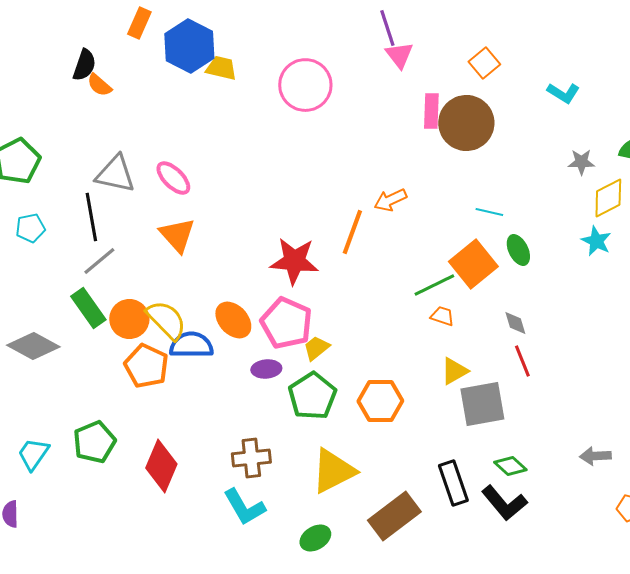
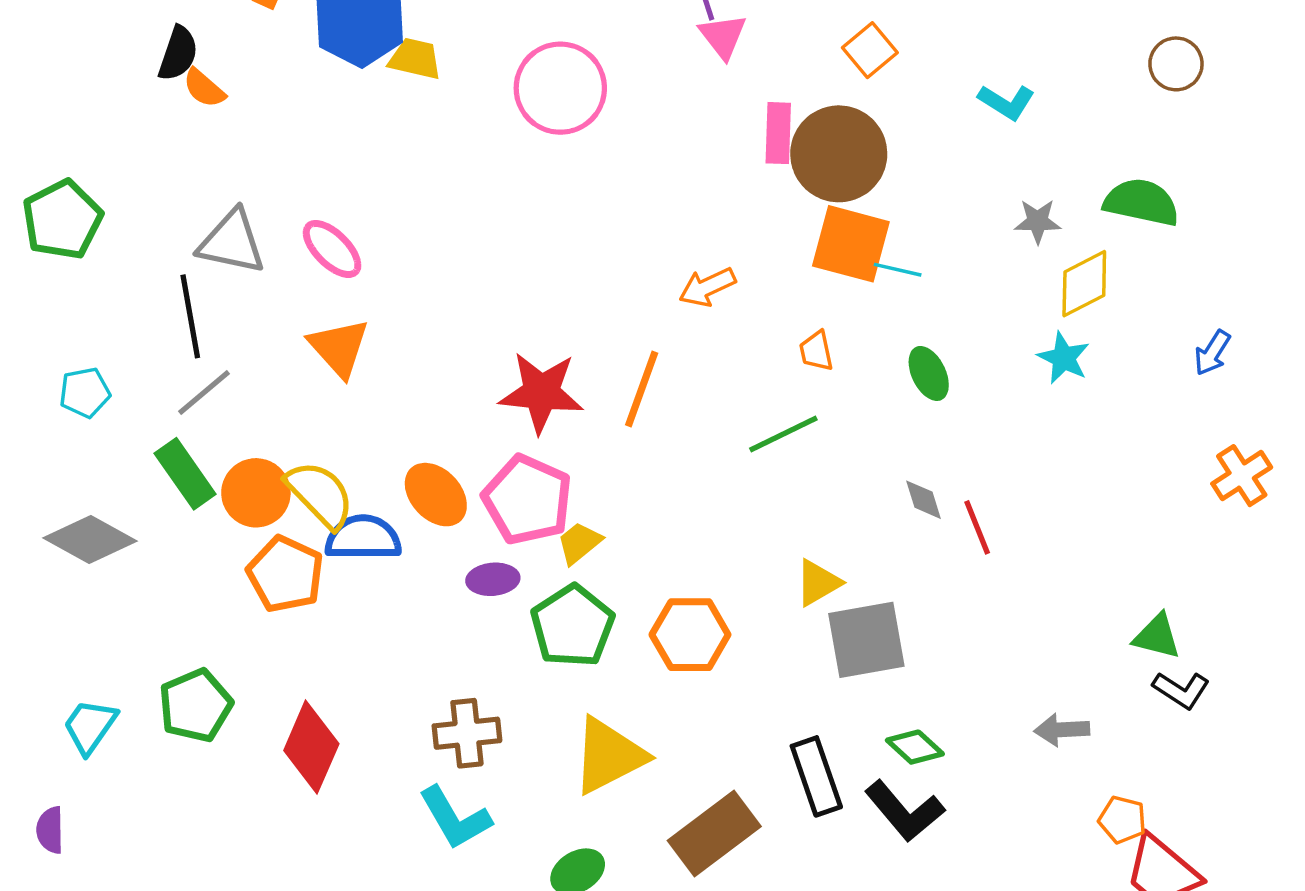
cyan line: (489, 212) -> (898, 270), moved
cyan pentagon: (30, 228) -> (85, 393), moved
orange line: (352, 232) -> (642, 389), moved
orange square: (473, 264) -> (851, 244), moved, turned -36
orange trapezoid: (442, 316) -> (816, 351), moved, turned -120
red line: (522, 361) -> (977, 527), moved

